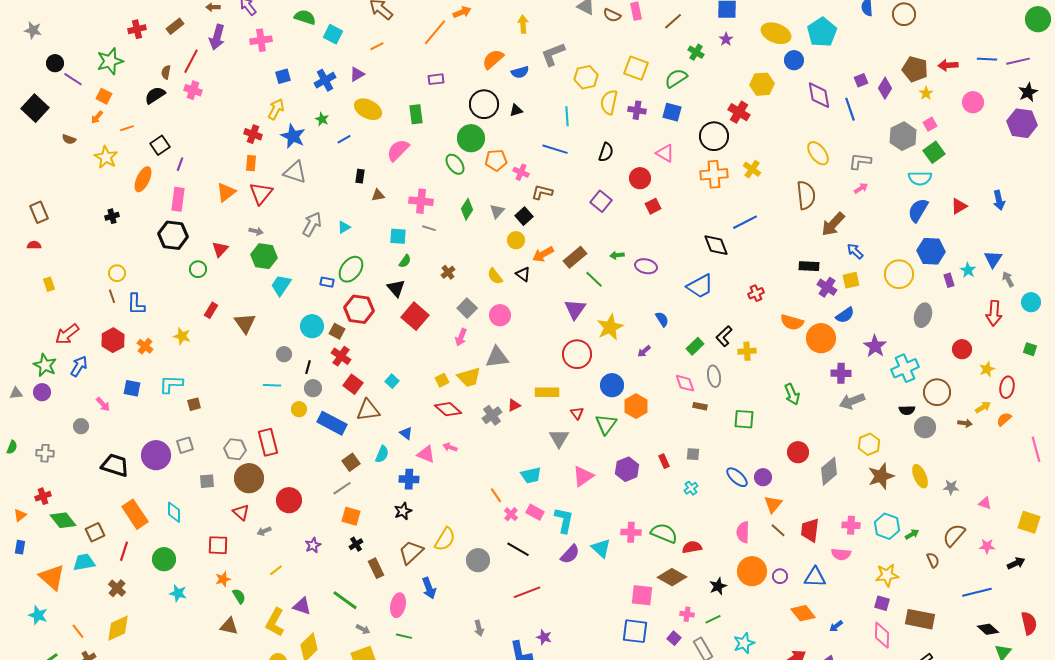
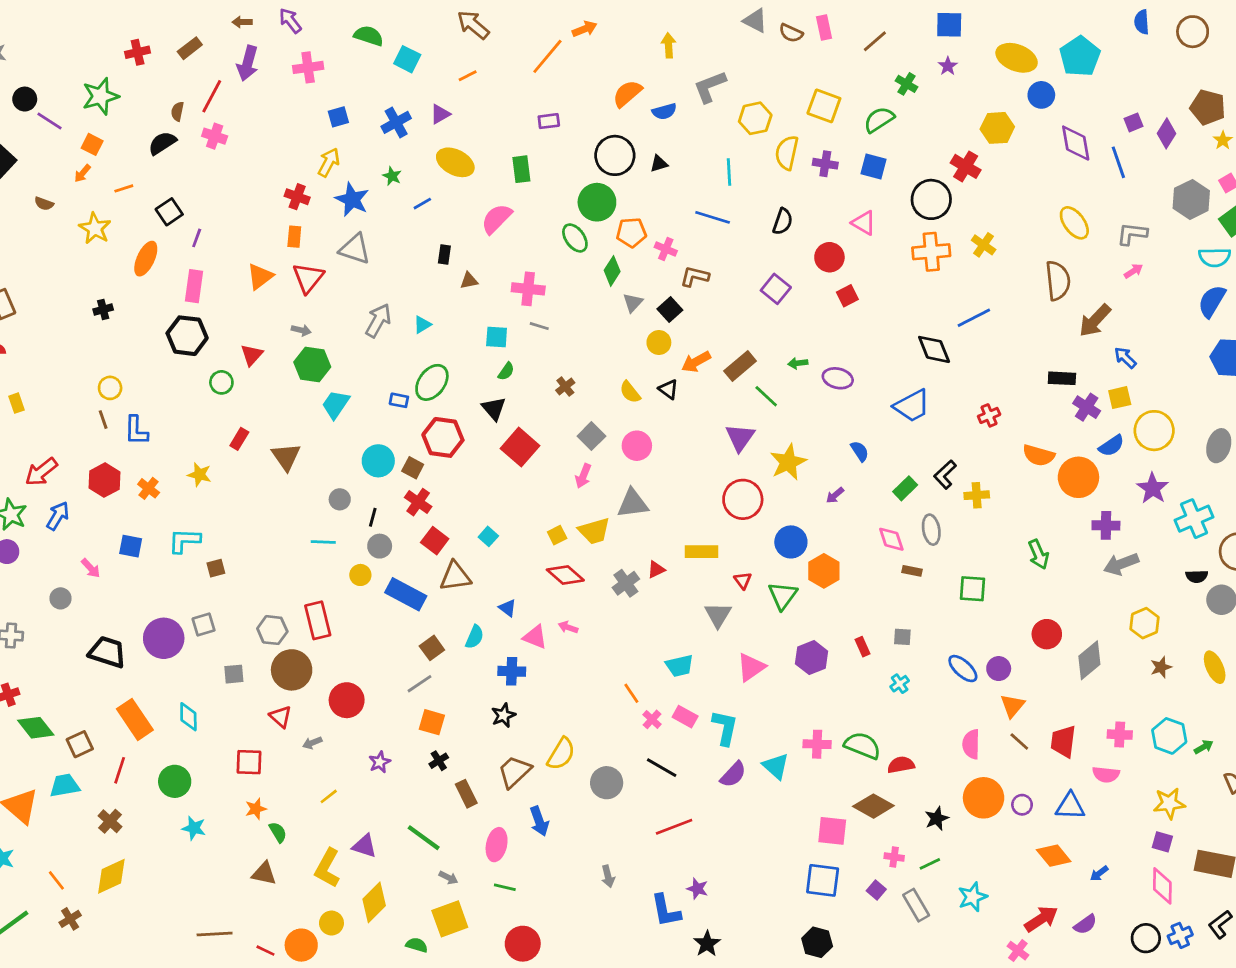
green diamond: (467, 209) -> (612, 271), moved
yellow circle: (899, 274) -> (1154, 431), moved
brown star: (881, 476) -> (1161, 667), size x0.6

